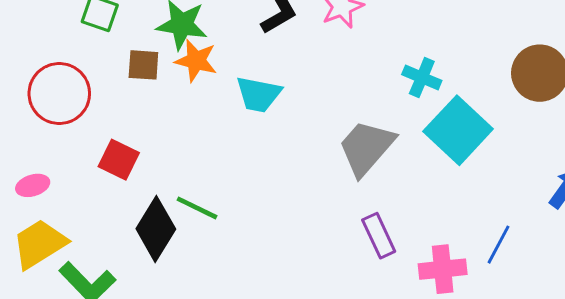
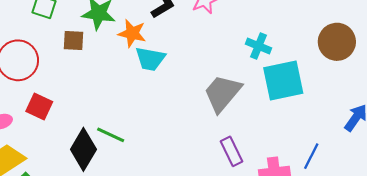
orange star: (196, 61) -> (132, 33), moved
cyan square: (458, 130) -> (283, 81), turned 36
red square: (119, 160) -> (39, 107), moved

